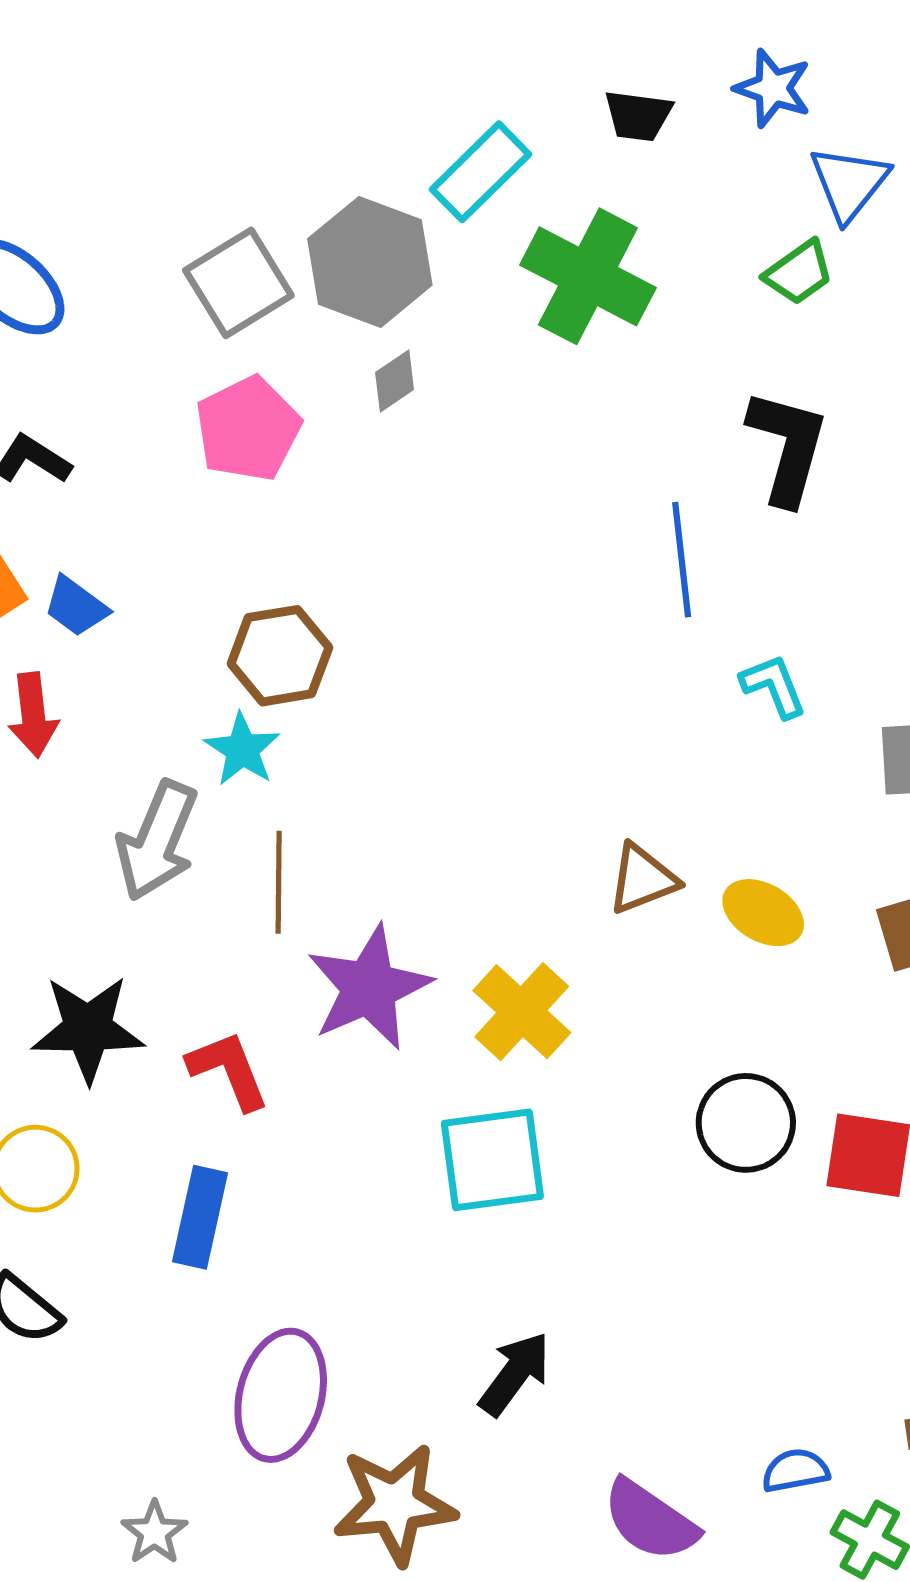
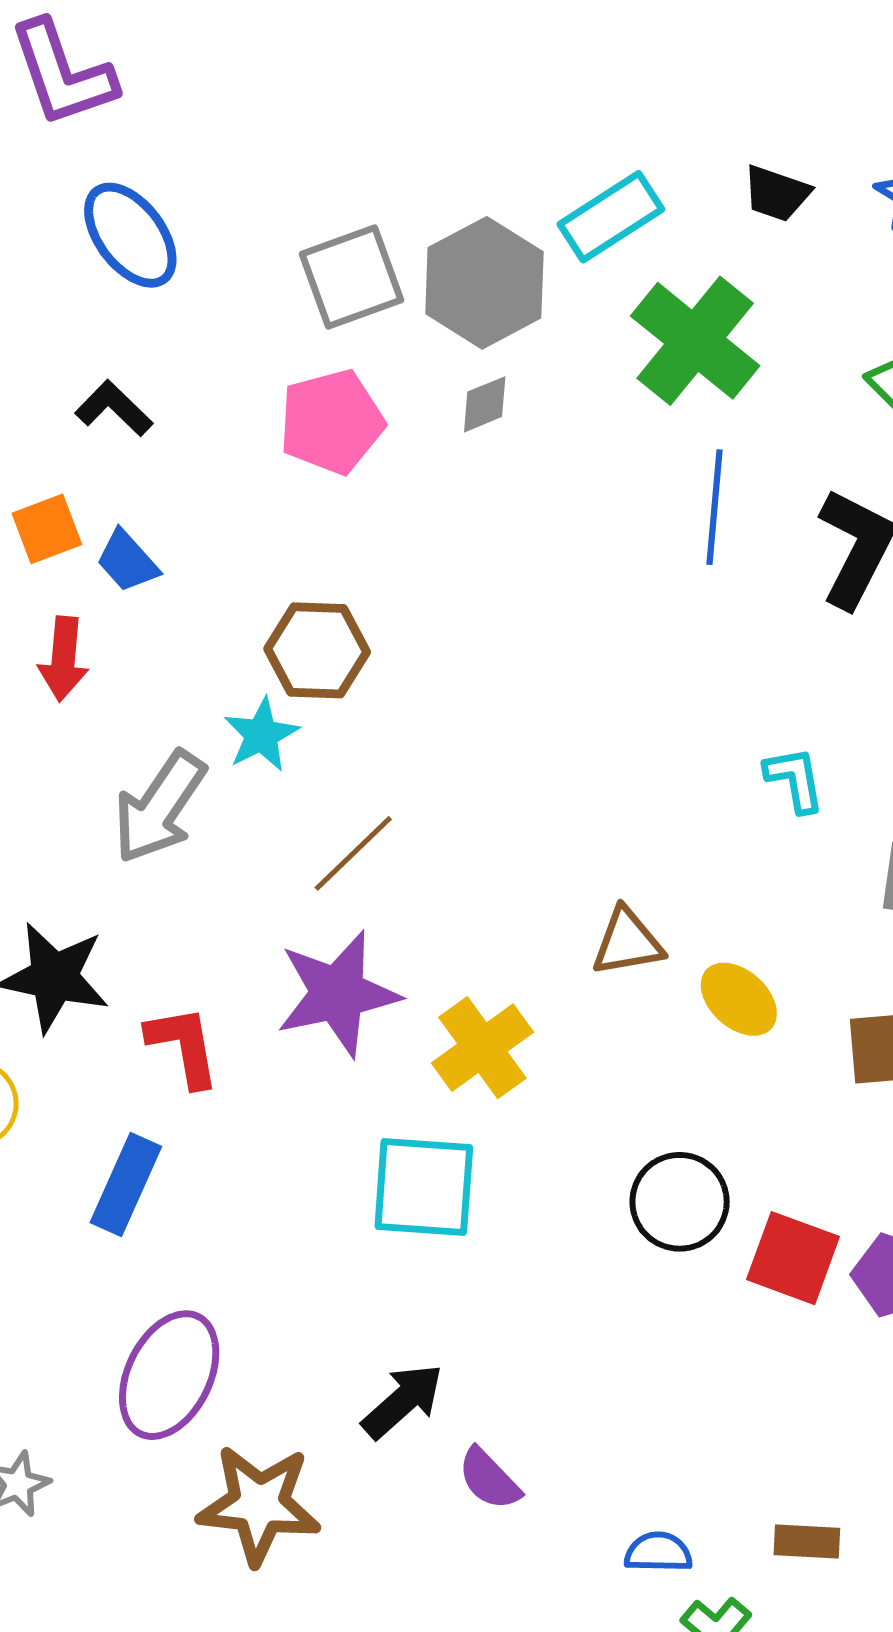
blue line: (682, 560) -> (714, 507), moved
brown line: (279, 882) -> (353, 853), moved, turned 34
purple semicircle: (650, 1520) -> (489, 1479), moved, size x0.7

